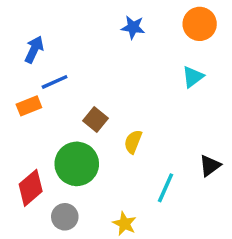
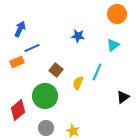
blue star: (133, 27) -> (78, 36), moved
cyan line: (166, 188) -> (97, 72), moved
gray circle: (65, 217) -> (46, 128), moved

